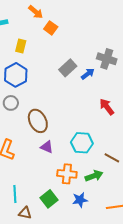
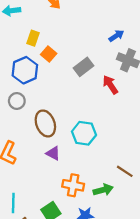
orange square: (51, 28) -> (49, 54), moved
blue arrow: (88, 74) -> (116, 36), moved
red arrow: (107, 107) -> (110, 85), moved
cyan hexagon: (82, 143) -> (84, 133), moved

